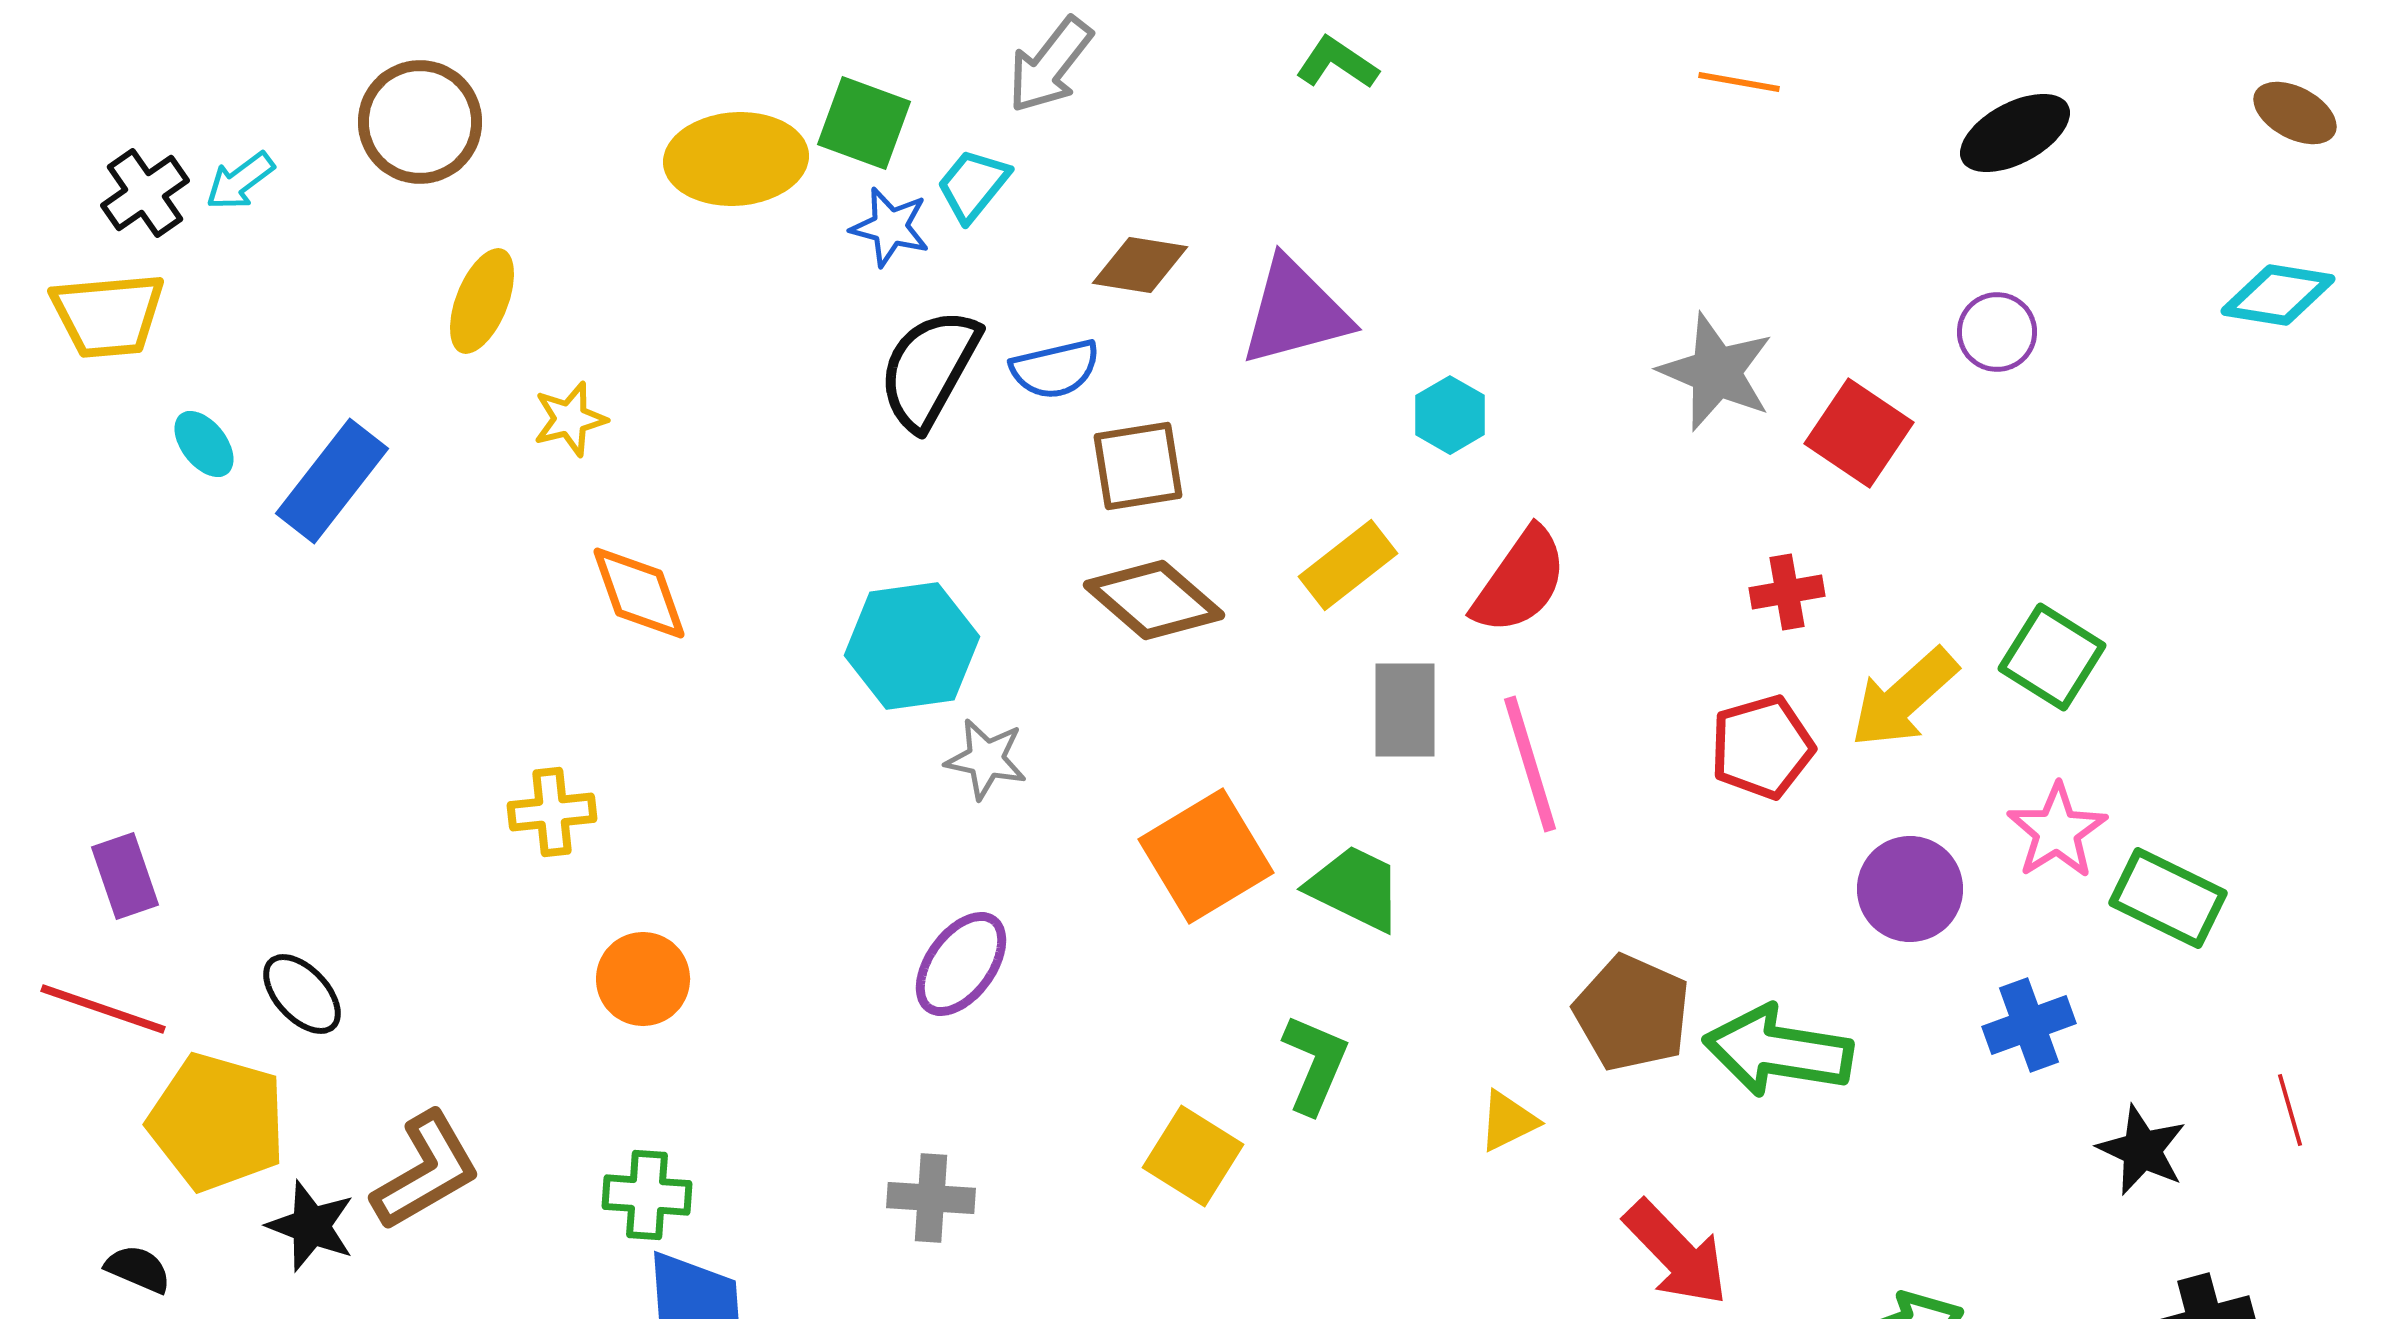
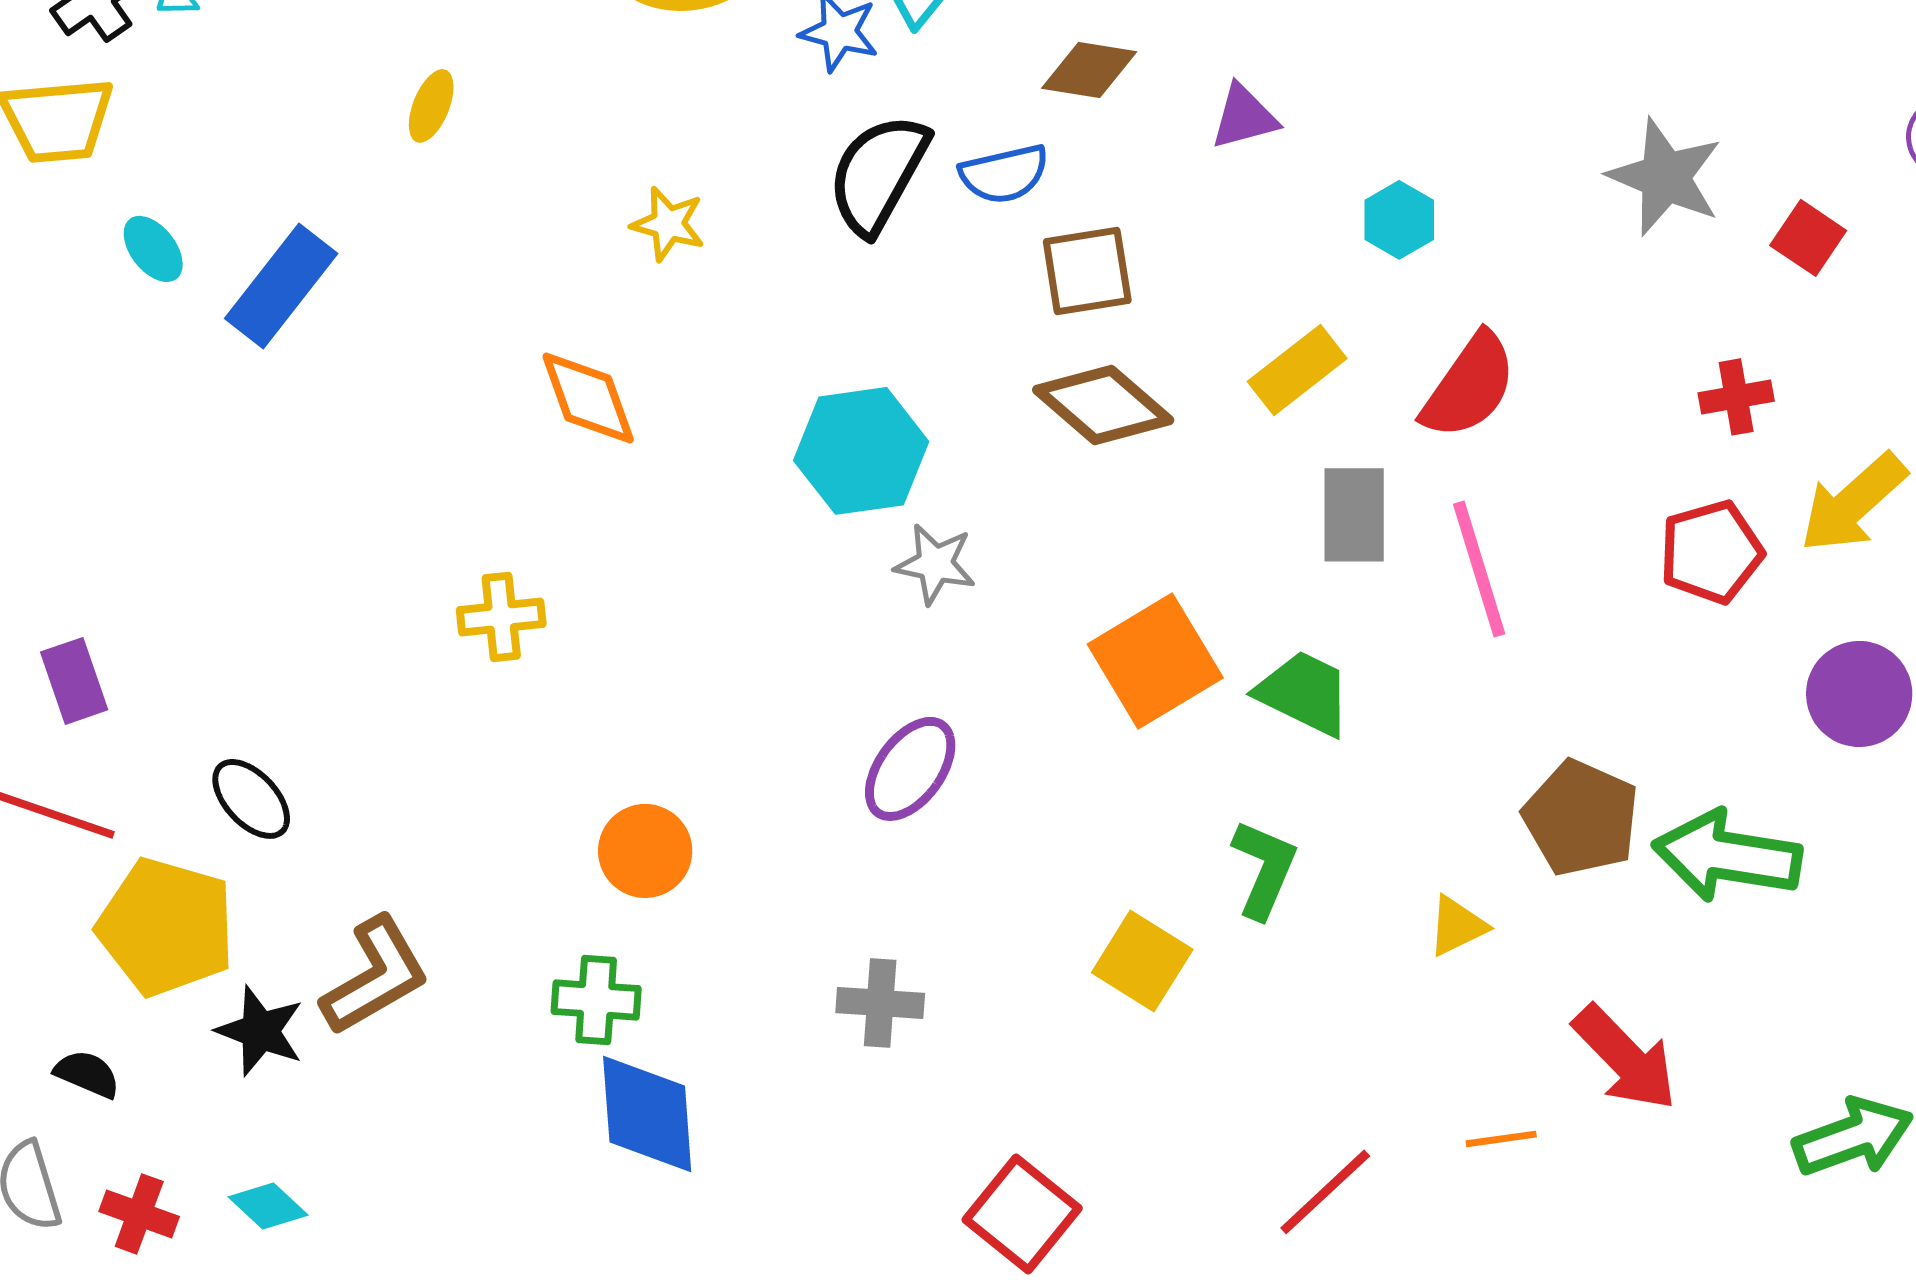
yellow ellipse: (482, 301) -> (431, 106), size x0.7
purple triangle: (1295, 312) -> (1244, 117), size x0.6
yellow star: (570, 419) -> (668, 224), moved, turned 30
red square: (1859, 433) -> (1808, 238), size x0.7
orange circle: (643, 979) -> (645, 851), moved

